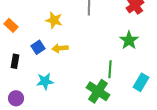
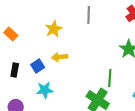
yellow star: (54, 20) -> (54, 29), turned 30
blue square: (38, 47) -> (38, 66), moved

